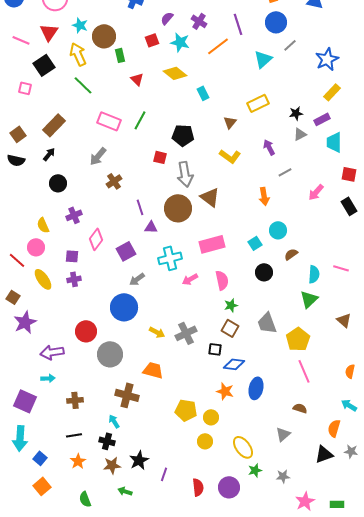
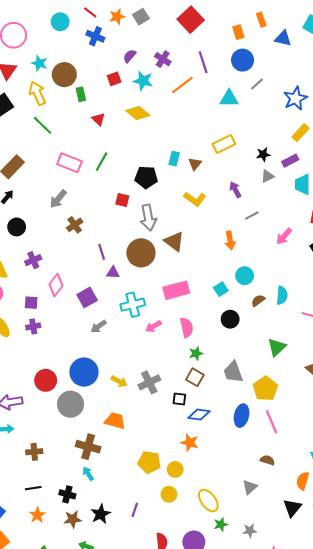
cyan triangle: (263, 59) -> (229, 98), turned 42
cyan rectangle: (203, 93) -> (174, 159), moved, turned 40
cyan semicircle: (314, 274) -> (282, 295), moved
blue circle: (124, 307) -> (84, 372), moved
blue ellipse: (256, 388) -> (242, 416), moved
cyan arrow: (114, 421) -> (88, 474), moved
black triangle: (324, 454) -> (292, 508), turned -30
purple line: (164, 474) -> (135, 510), moved

